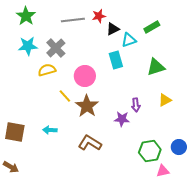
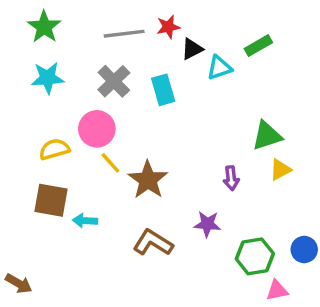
gray cross: (56, 48) -> (114, 81), moved
cyan rectangle: (116, 60) -> (163, 90), moved
green triangle: (156, 67) -> (267, 136), moved
yellow semicircle: (47, 70) -> (54, 149), moved
pink circle: (85, 76) -> (97, 129), moved
purple star: (122, 119) -> (207, 224), moved
brown square: (15, 132) -> (51, 200), moved

